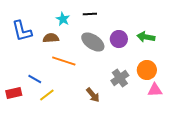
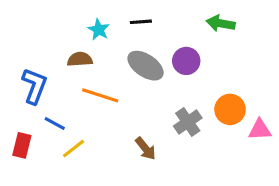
blue L-shape: (22, 31) -> (34, 86), moved, turned -145
green arrow: (146, 37) -> (221, 23), moved
pink triangle: (155, 90) -> (260, 130), moved
red rectangle: (14, 93) -> (22, 145), turned -63

